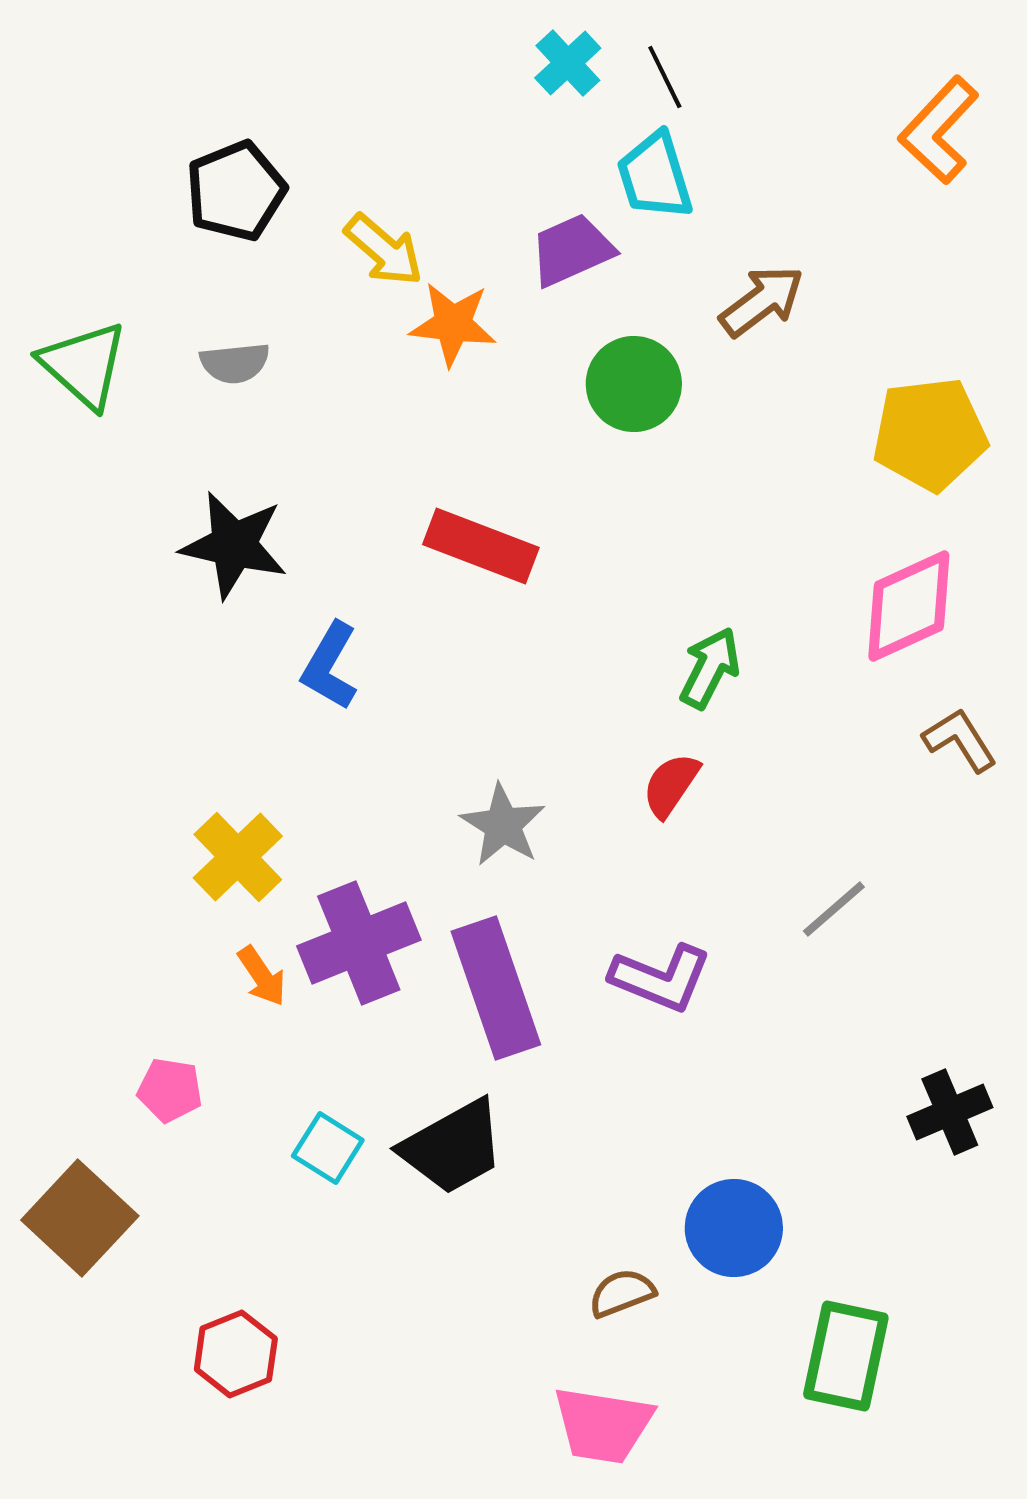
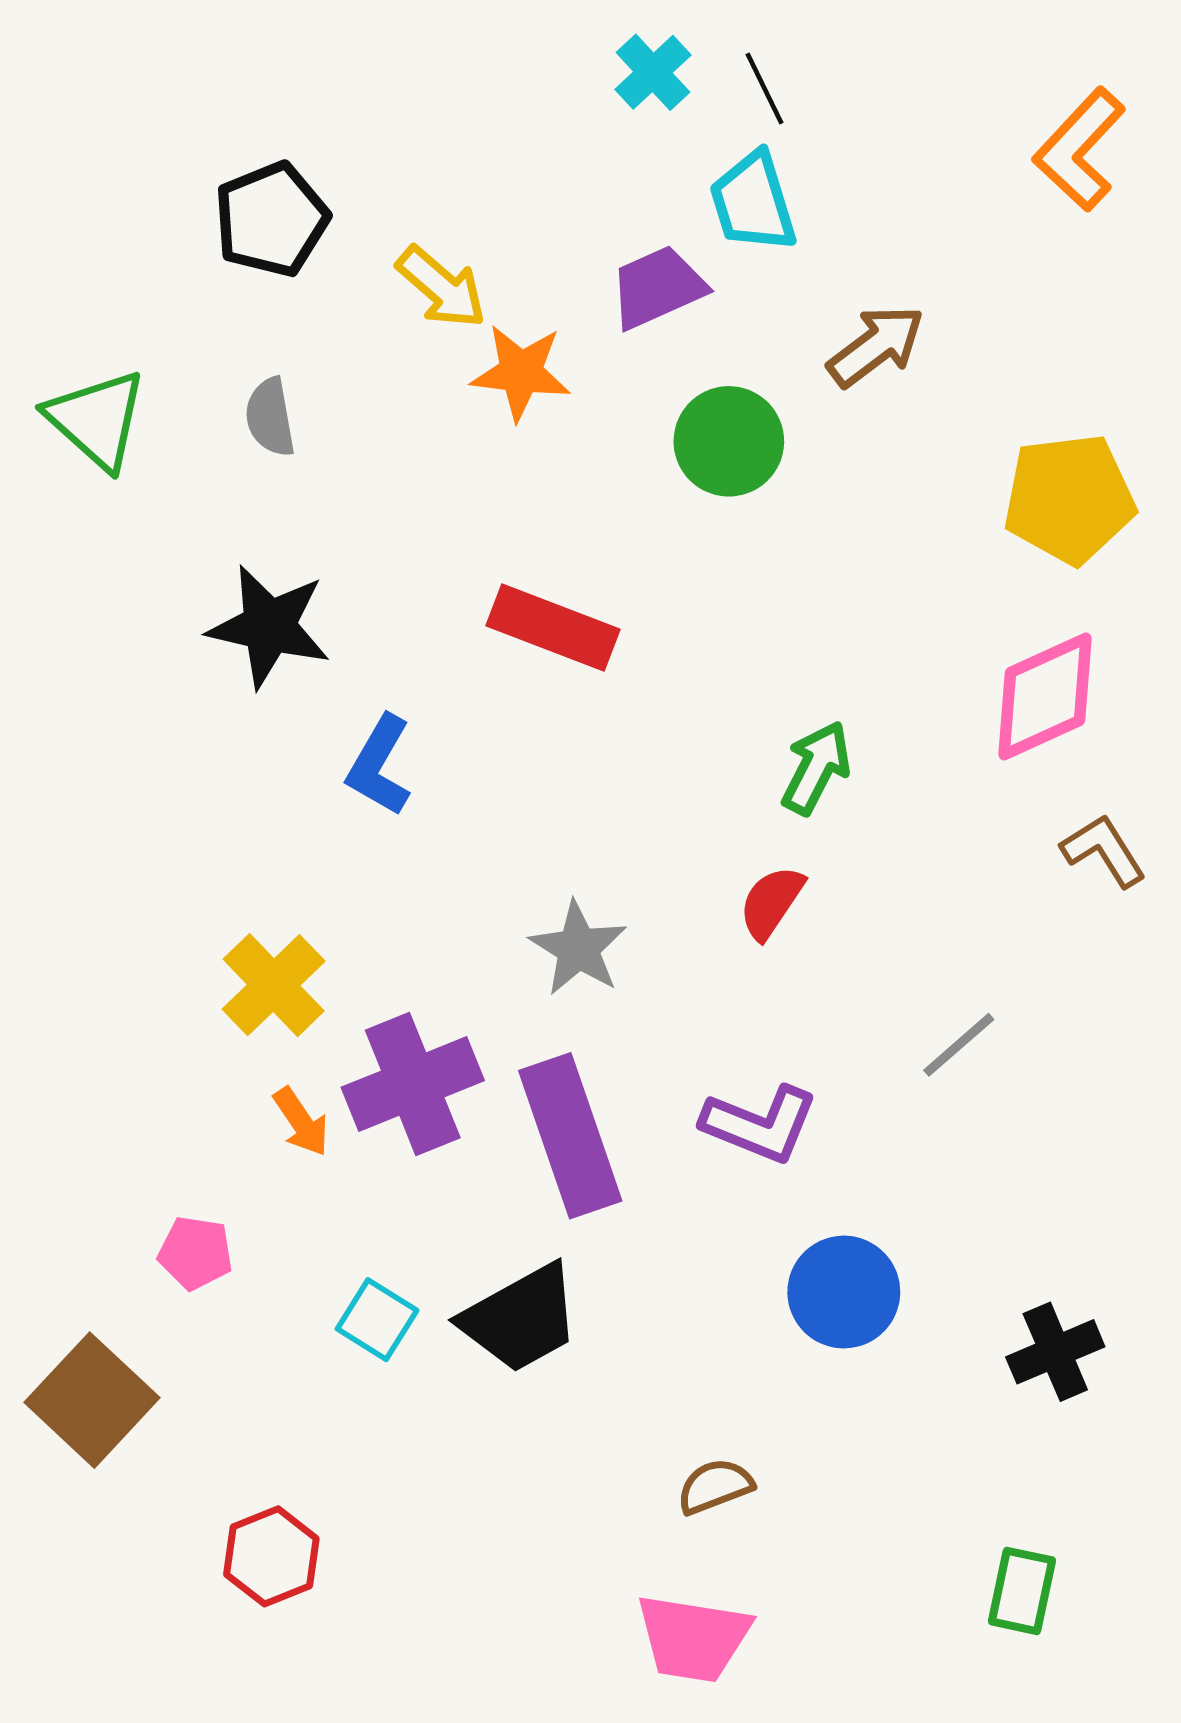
gray semicircle: (235, 363) -> (270, 417), turned 86
black cross: (950, 1112) -> (1055, 1352), moved
blue circle: (734, 1228) -> (844, 1292), moved
green rectangle: (846, 1356) -> (1022, 1591), moved, size x0.7

